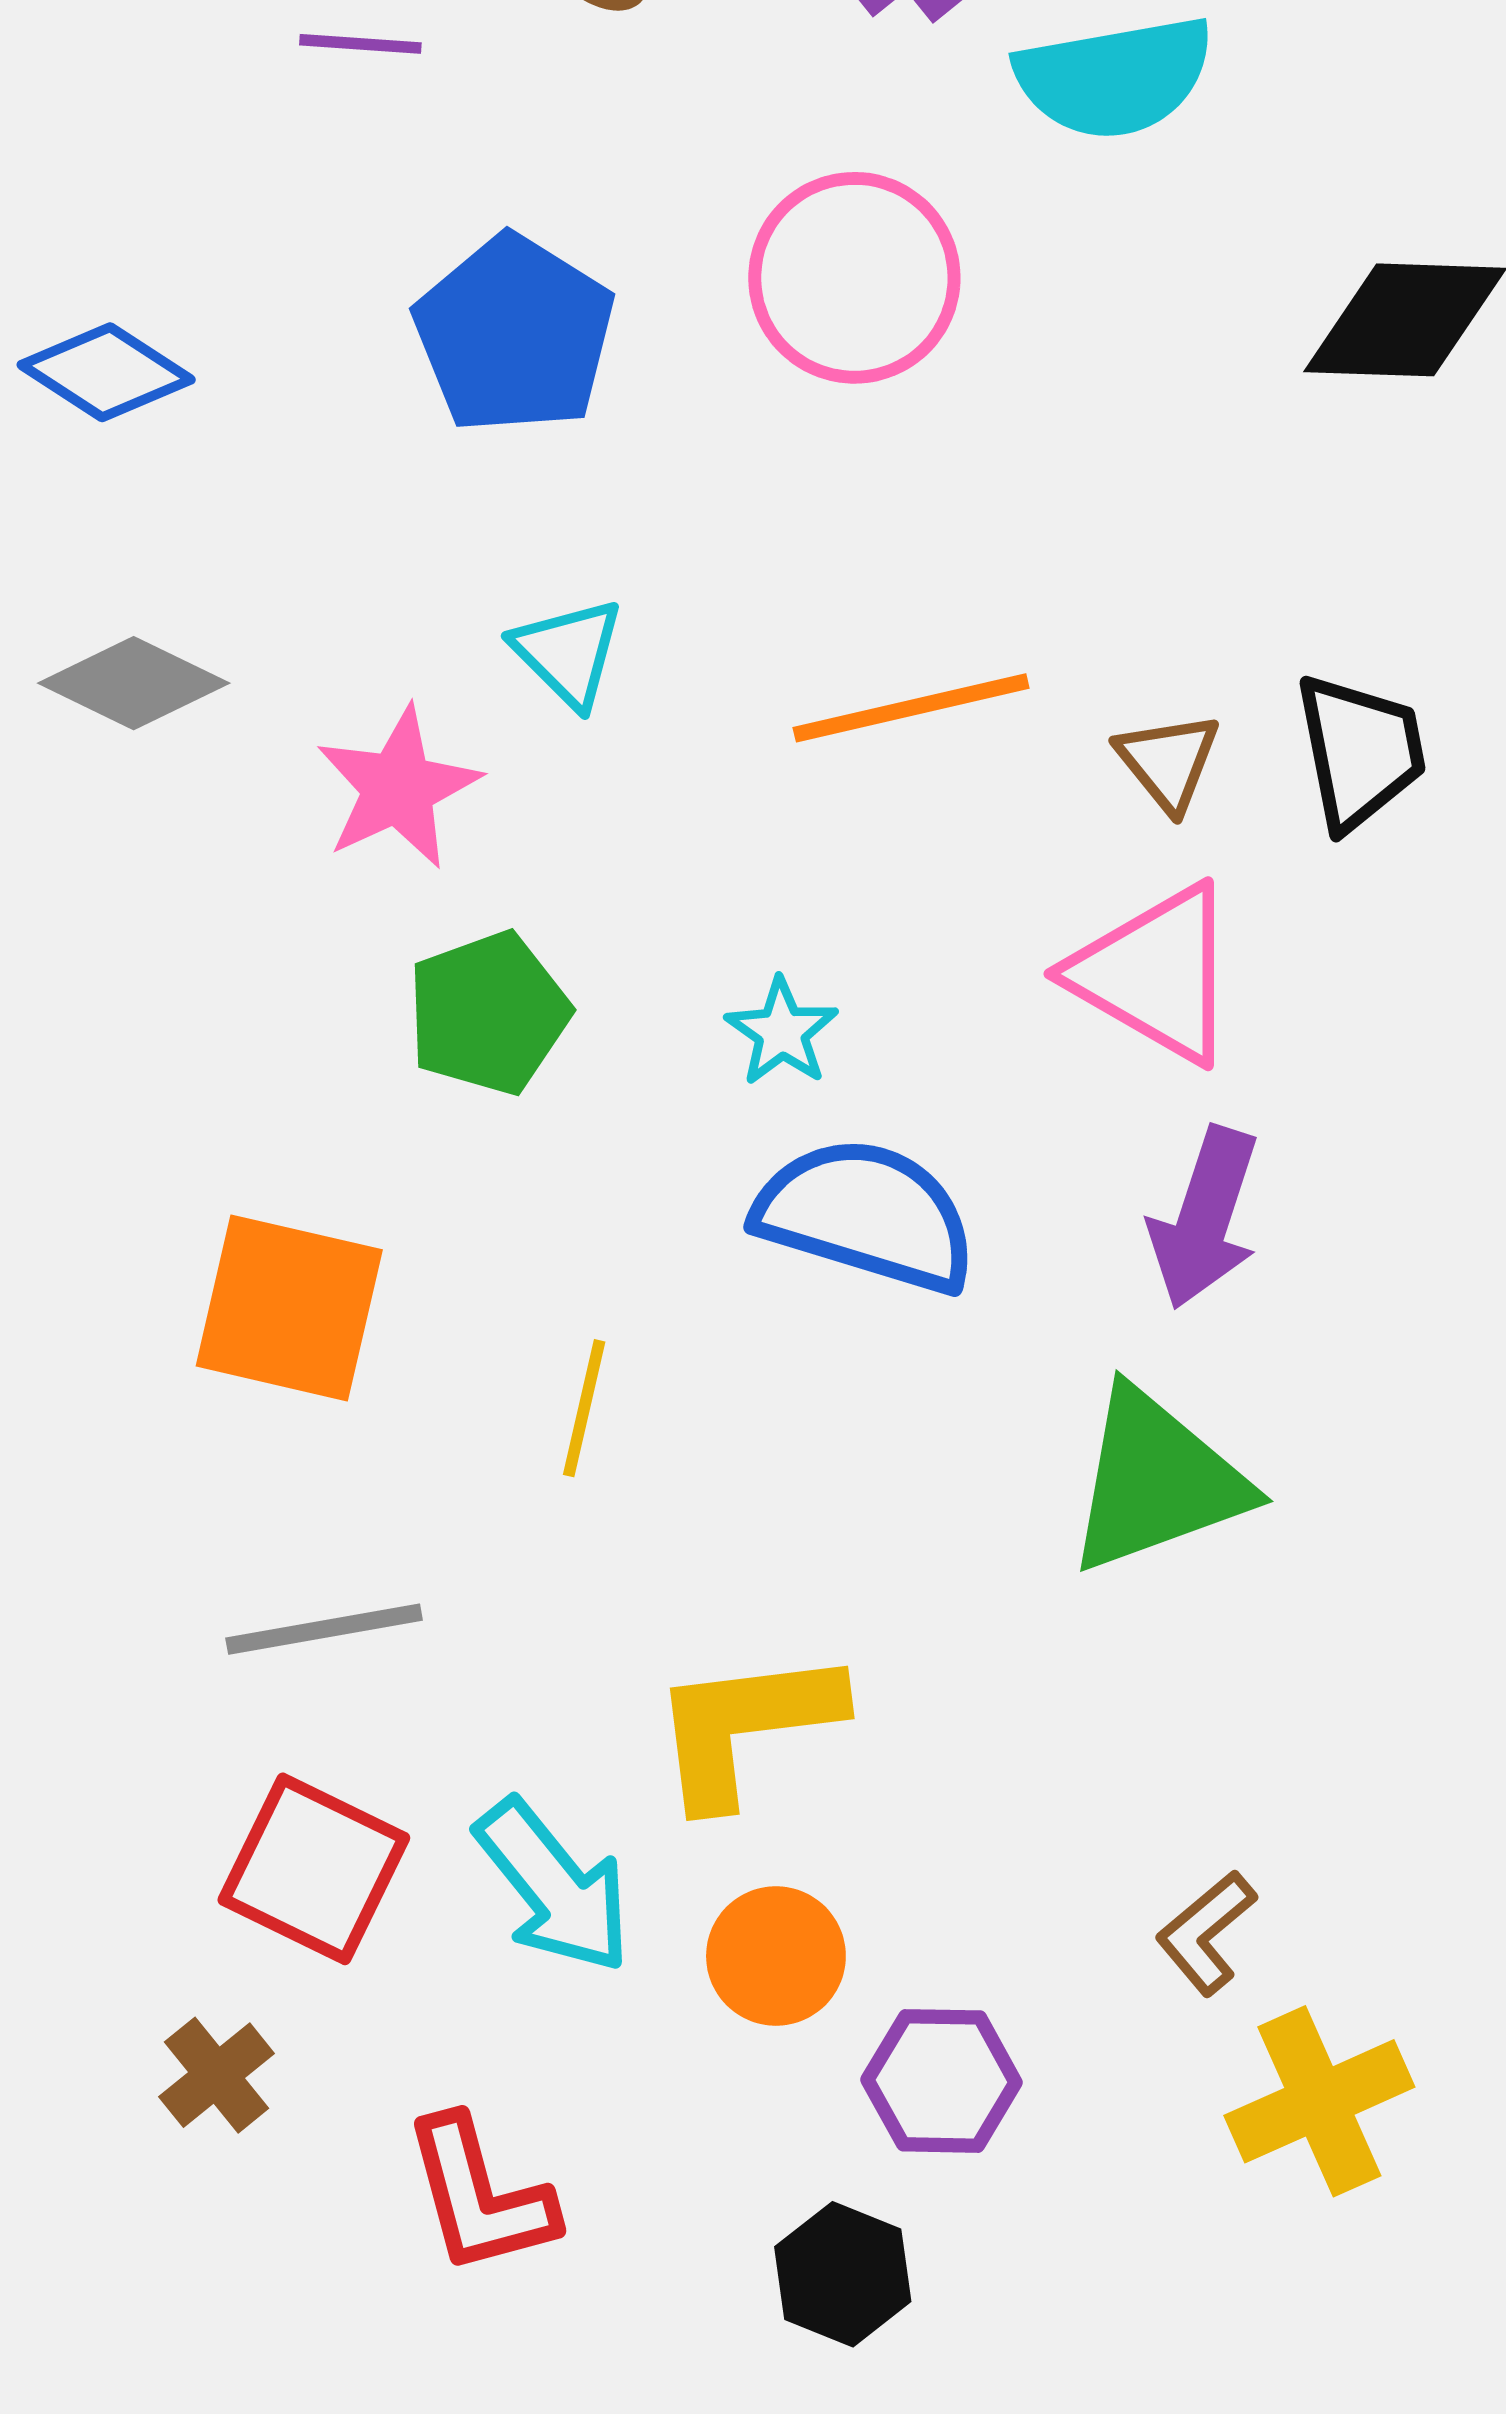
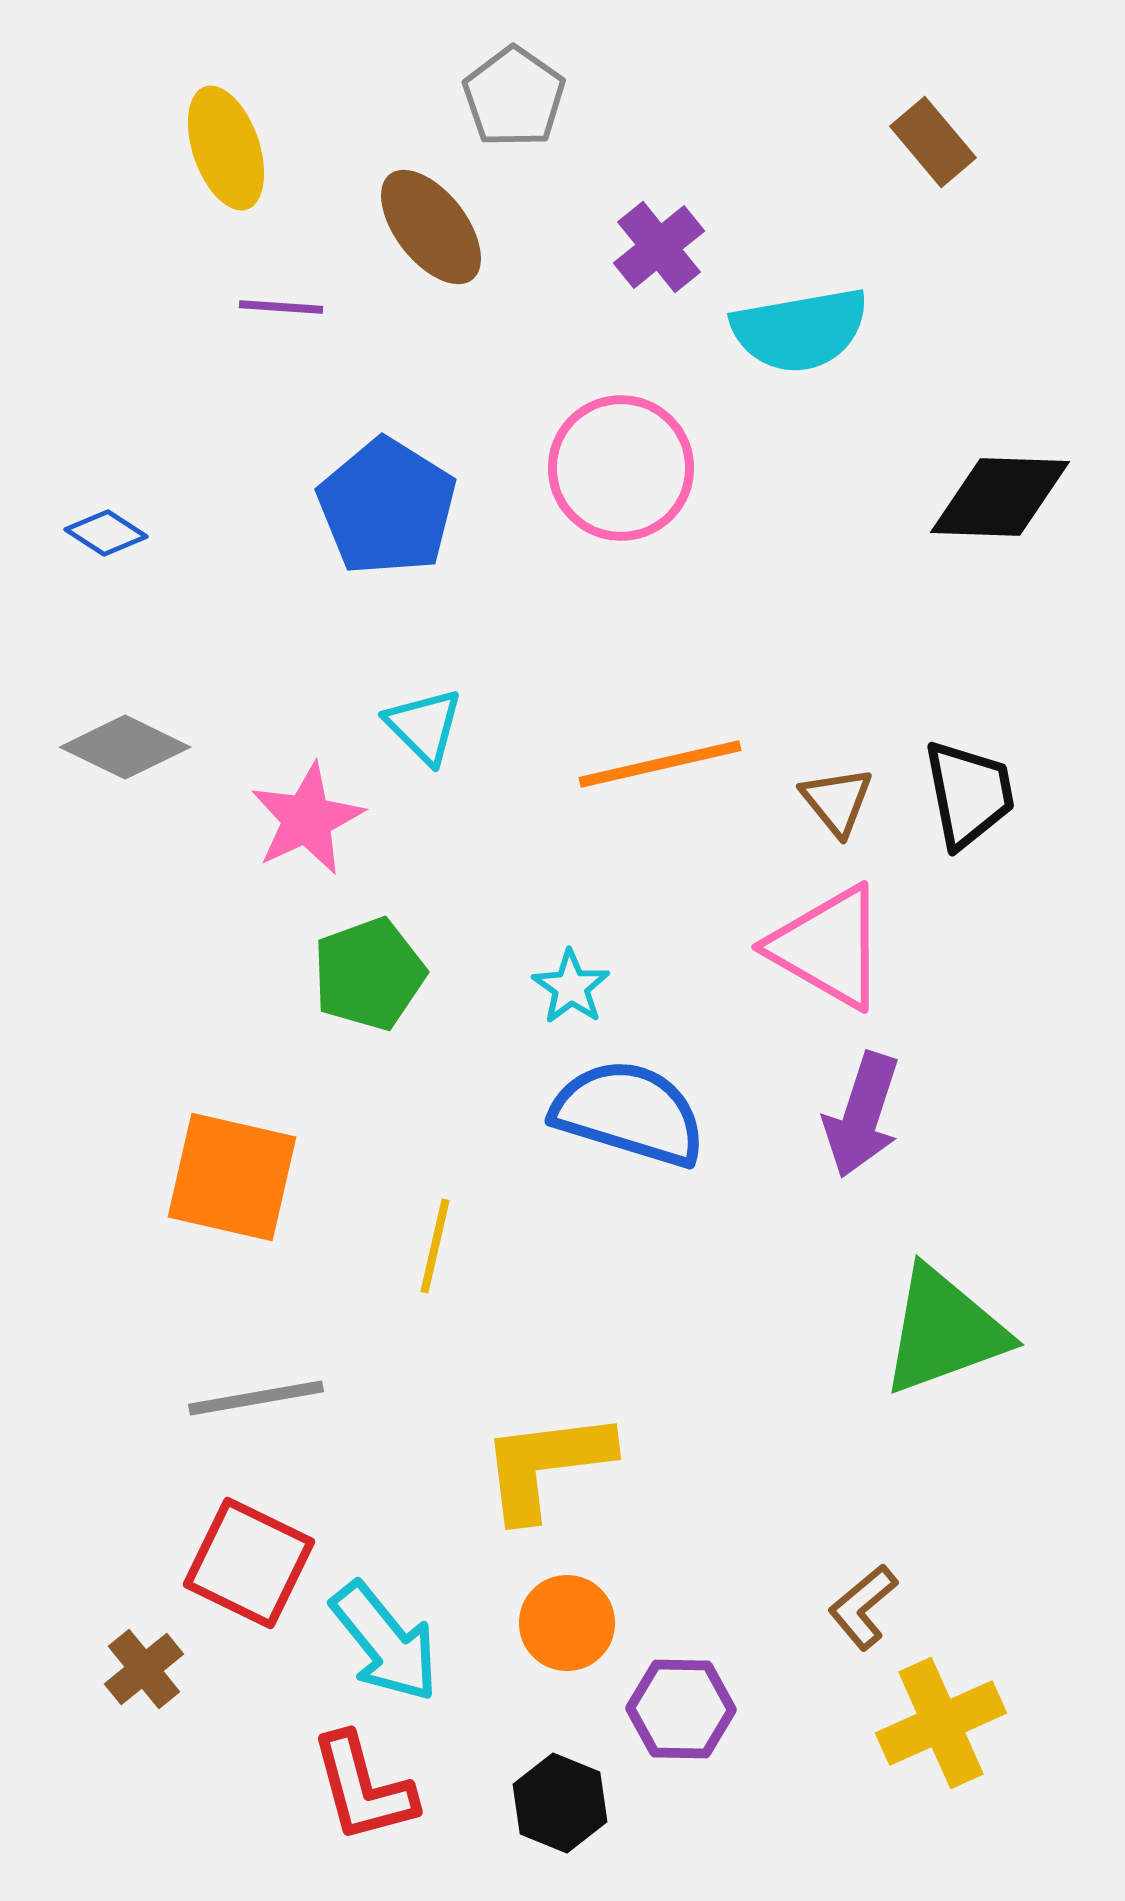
blue diamond: (106, 372) -> (106, 533), size x0.7
green triangle: (1157, 1481) -> (944, 1331), moved
cyan arrow: (554, 1886) -> (385, 1642), moved
brown cross: (217, 2075) -> (144, 1669), moved
black hexagon: (843, 2274) -> (560, 1803), moved

